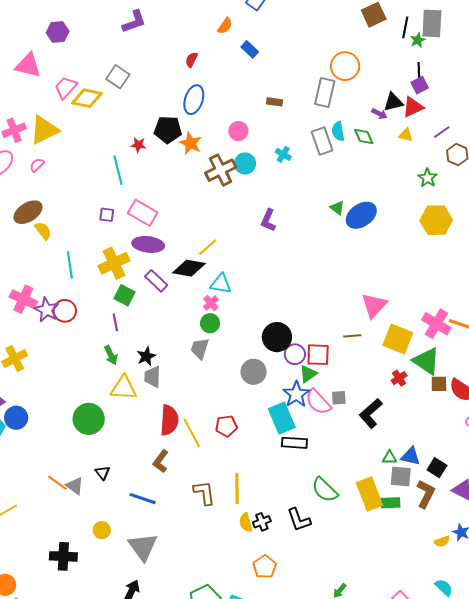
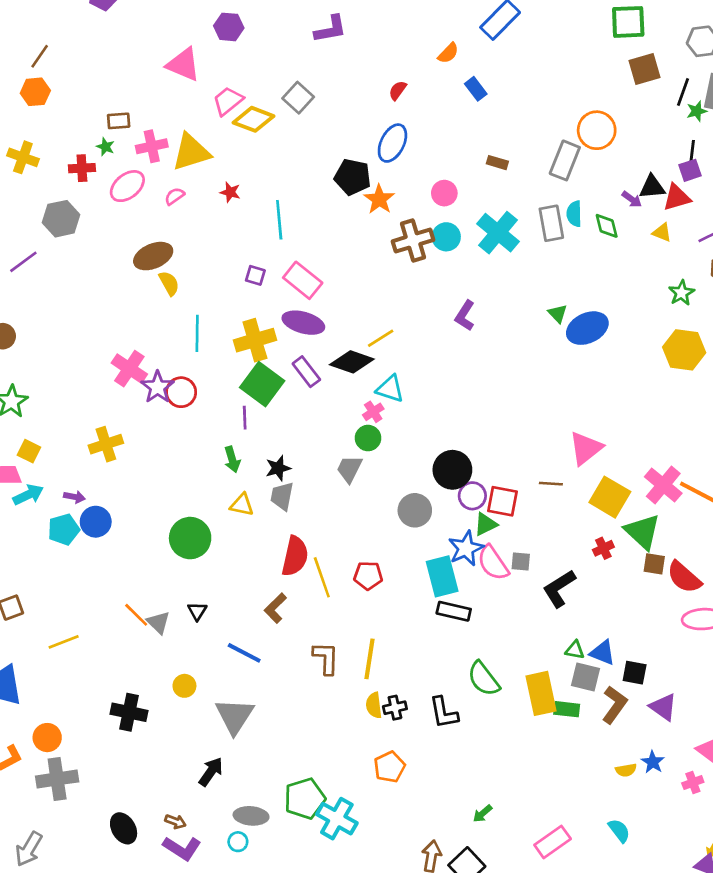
red star: (138, 145) -> (230, 192), moved
cyan cross: (283, 154) -> (498, 233), size x2.0
green square: (125, 295) -> (262, 384), size x1.5
yellow triangle: (124, 388) -> (242, 505), size x0.7
black square: (437, 468) -> (635, 673), turned -30

